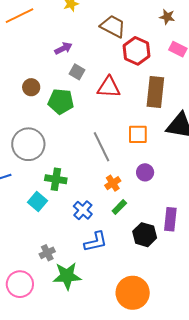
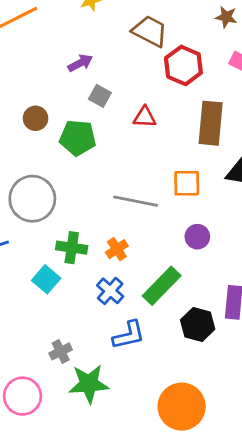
red triangle: (109, 87) -> (145, 117), size x0.7
gray line: (101, 147) -> (135, 201), turned -52
orange cross: (113, 183) -> (117, 249), moved
green rectangle: (119, 207) -> (162, 286), size x1.8

